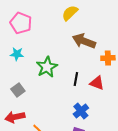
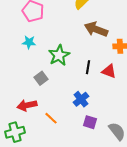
gray square: (18, 90) -> (41, 78), moved
blue cross: (81, 111) -> (81, 99), moved

